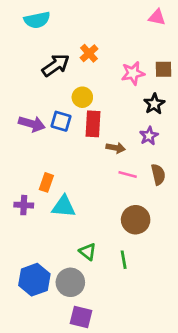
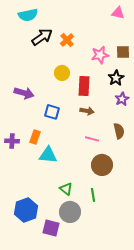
black arrow: (56, 65) -> (42, 37), moved
blue square: (61, 121) -> (52, 112), moved
red rectangle: (93, 124) -> (84, 86), moved
purple star: (149, 136) -> (122, 99), moved
pink line: (128, 174) -> (92, 139), moved
purple cross: (24, 205) -> (12, 141), moved
gray circle: (70, 282) -> (70, 212), moved
purple square: (81, 317) -> (51, 228), moved

